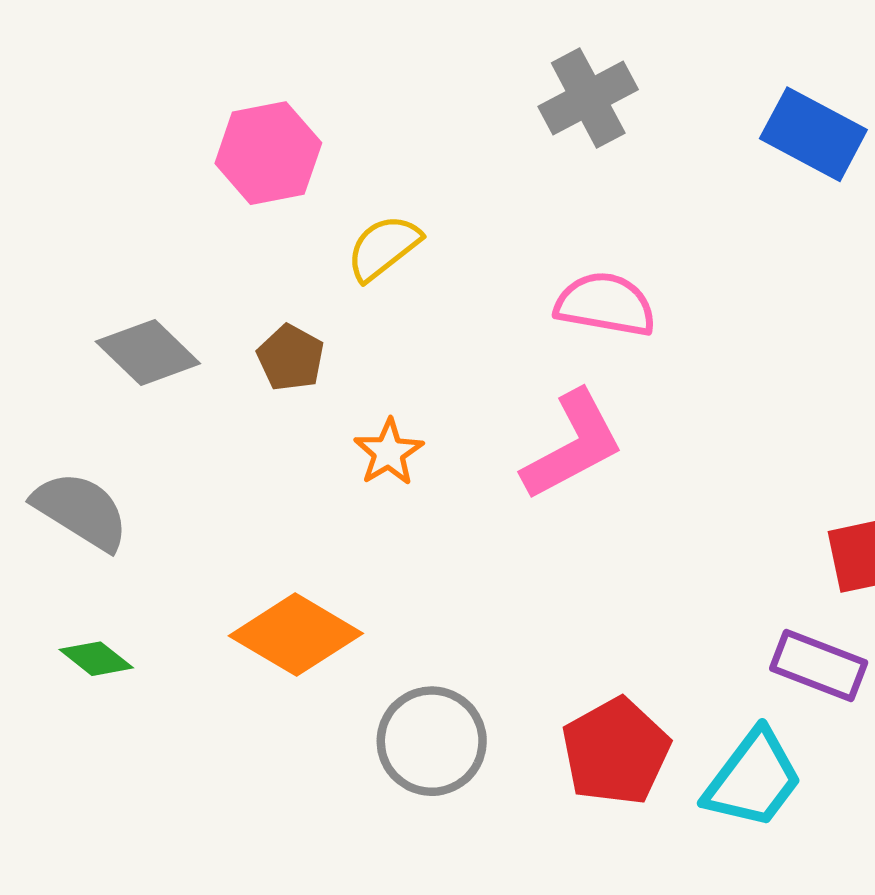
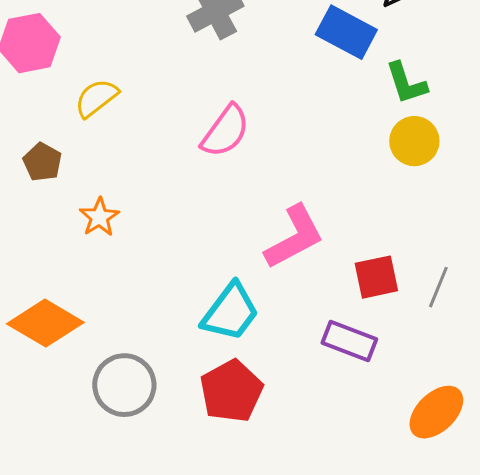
pink semicircle: (605, 304) -> (225, 131), turned 116
pink L-shape: (573, 445) -> (294, 237), moved
cyan trapezoid: (753, 779) -> (230, 312), moved

